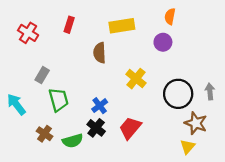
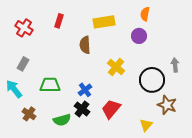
gray rectangle: (42, 75) -> (23, 64), moved
gray arrow: (210, 91) -> (175, 65), moved
green trapezoid: (59, 100) -> (50, 85), turned -75
brown cross: (44, 134) -> (29, 114), moved
yellow triangle: (188, 147) -> (146, 125), moved

